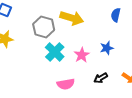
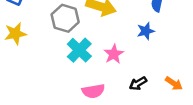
blue star: (107, 48) -> (146, 31), moved

